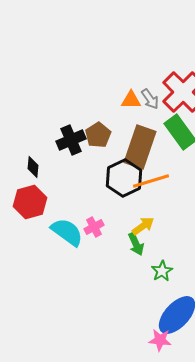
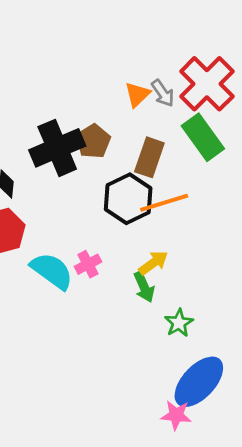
orange triangle: (131, 100) -> (137, 94), turned -45
black cross: (71, 140) -> (57, 148), size x1.4
brown rectangle: (140, 147) -> (149, 157), size x0.7

